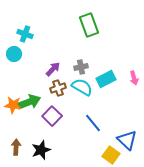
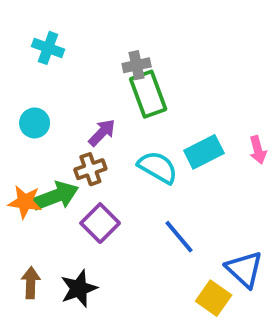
green rectangle: (89, 25) -> (148, 94), moved
cyan cross: (25, 34) -> (48, 48), moved
cyan circle: (14, 54) -> (35, 123), moved
gray cross: (81, 67) -> (137, 65), moved
brown cross: (58, 88) -> (90, 169), moved

